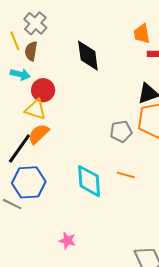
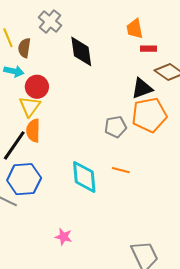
gray cross: (35, 23) -> (50, 21), moved
yellow triangle: (36, 110) -> (30, 106), turned 50
orange semicircle: (39, 134) -> (33, 131), turned -45

